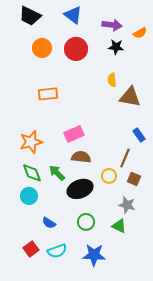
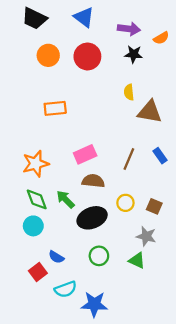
brown line: (125, 158) -> (129, 159), moved
red square: (31, 249) -> (38, 272), moved
blue star: (94, 255) -> (94, 304), moved

